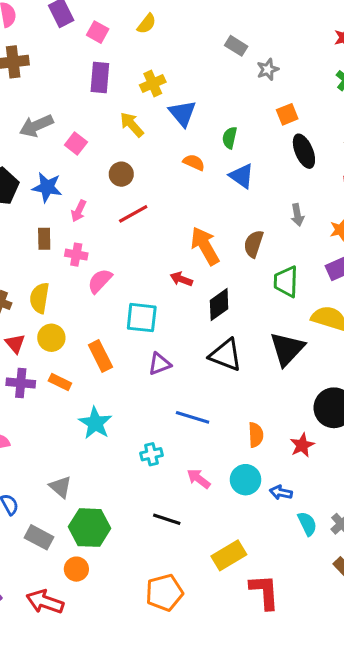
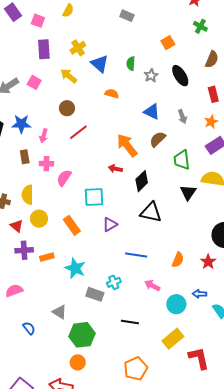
gray star: (268, 69) -> (151, 76), moved
orange square: (287, 114) -> (168, 43), moved
green semicircle: (230, 138) -> (131, 64), moved
pink square: (76, 143) -> (34, 82), moved
blue triangle: (242, 176) -> (152, 112), moved
brown semicircle: (254, 244) -> (158, 139), turned 36
black triangle: (287, 349) -> (188, 192), moved, size x0.7
orange rectangle: (60, 382) -> (47, 257), moved, turned -32
orange semicircle: (256, 435) -> (178, 260), turned 35
pink arrow: (199, 479) -> (152, 286), moved
cyan circle: (246, 480) -> (176, 304), moved
gray rectangle: (39, 537) -> (95, 294), moved

